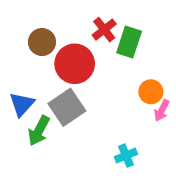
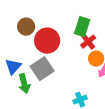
red cross: (104, 30) -> (88, 42), moved
green arrow: (39, 131) -> (24, 84), turned -42

